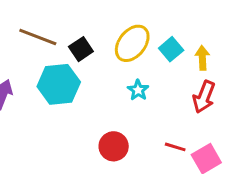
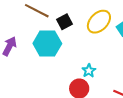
cyan star: (138, 90) -> (89, 71), moved

